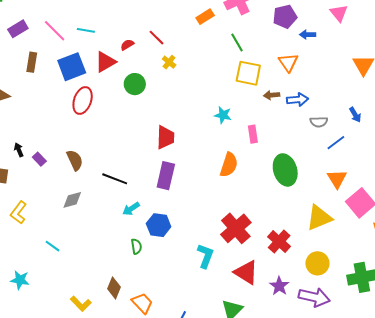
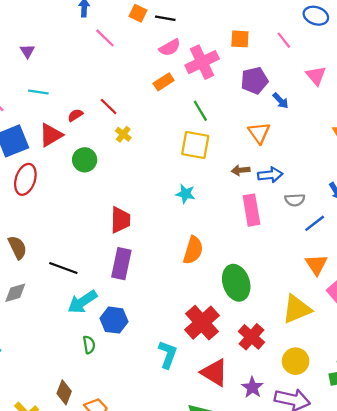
cyan line: (86, 30) -> (38, 92), moved
blue arrow: (308, 35) -> (281, 101), turned -133
yellow square: (248, 73) -> (195, 145), moved
pink rectangle: (253, 134) -> (251, 210), moved, size x1.5
green ellipse: (285, 170) -> (236, 283), moved
cyan arrow: (131, 209) -> (82, 302), size x1.5

